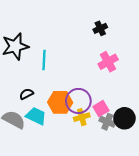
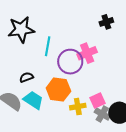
pink cross: (108, 62) -> (87, 53), moved
purple circle: (78, 101) -> (70, 62), moved

